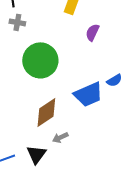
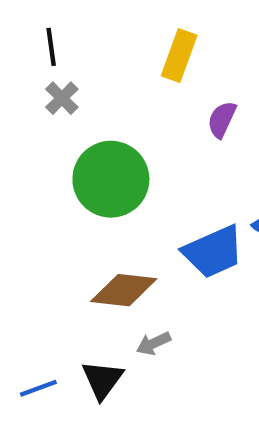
gray cross: (17, 22) -> (62, 98), turned 35
brown diamond: (46, 112) -> (124, 290), turned 40

